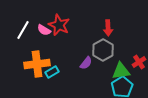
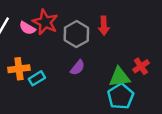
gray hexagon: (103, 50) -> (76, 34), moved
orange cross: (37, 64) -> (19, 69), size x0.7

